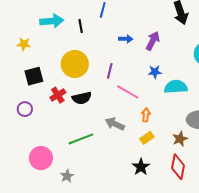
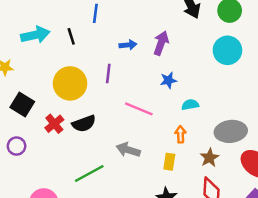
purple line: (110, 71) -> (108, 73), moved
black square: (34, 76) -> (22, 105), turned -36
cyan semicircle: (176, 87) -> (190, 105), moved, size x0.6
orange arrow: (146, 115) -> (180, 134), moved
yellow rectangle: (147, 138) -> (169, 162), turned -40

